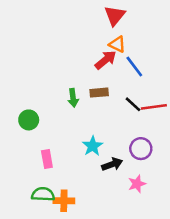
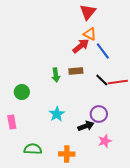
cyan star: (93, 146) -> (57, 114), moved
purple circle: (141, 149) -> (99, 114), moved
pink rectangle: (47, 159) -> (12, 122), moved
orange cross: (64, 201) -> (67, 154), moved

